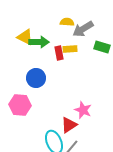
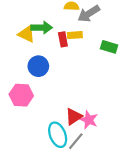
yellow triangle: (25, 37) -> (27, 34), moved
green rectangle: (102, 47) -> (109, 47), moved
pink star: (83, 110) -> (89, 120), moved

